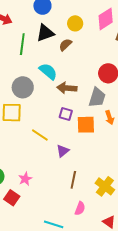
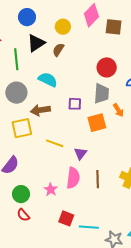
gray circle: (23, 87) -> (16, 93), moved
brown arrow: (67, 88) -> (40, 110), moved
purple square: (66, 114) -> (75, 104), moved
red square: (12, 198) -> (66, 218), moved
pink semicircle: (80, 208) -> (73, 178), moved, size x1.5

